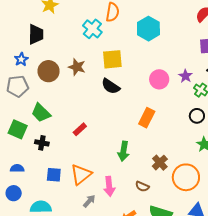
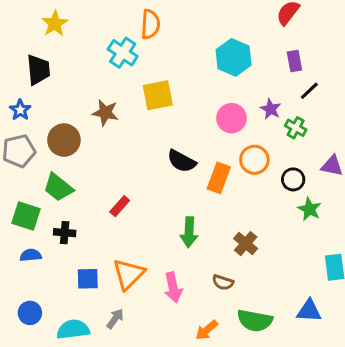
cyan hexagon: (148, 29) -> (234, 57), moved
brown circle: (49, 71) -> (64, 140), moved
black semicircle: (111, 86) -> (182, 161), moved
black circle: (197, 116) -> (293, 179), moved
blue semicircle: (17, 168) -> (31, 255), moved
orange circle: (186, 177) -> (254, 160), moved, size x0.7
gray arrow: (89, 201) -> (115, 319), moved

